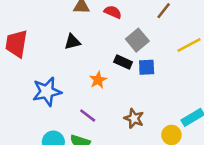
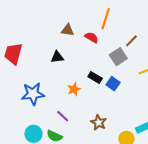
gray square: (137, 40) -> (118, 57), moved
blue square: (147, 67) -> (113, 84), turned 32

